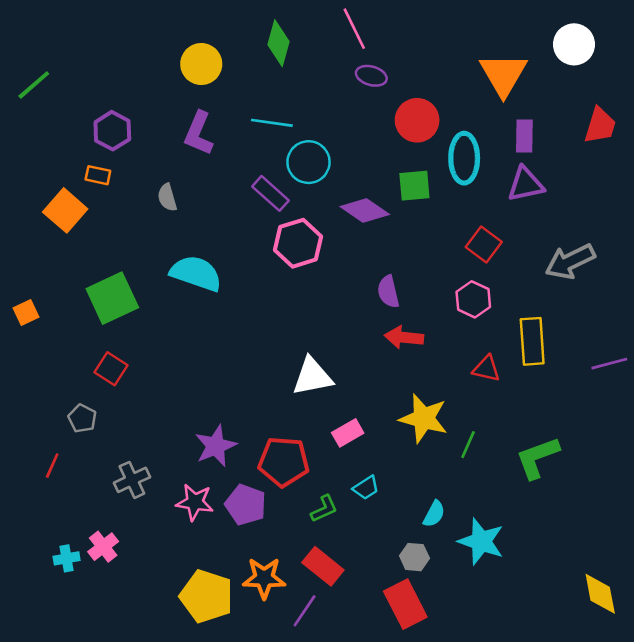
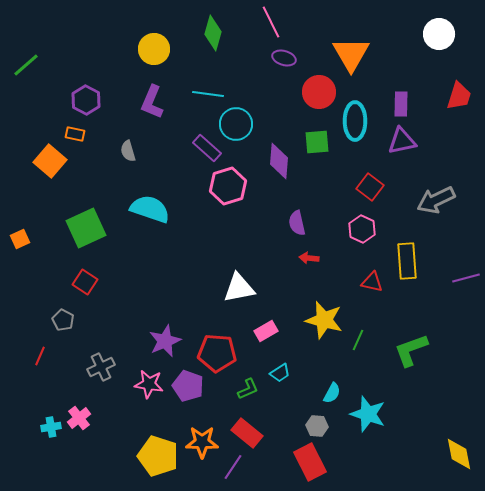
orange triangle: (503, 74) -> (351, 54), moved
purple diamond: (365, 210) -> (279, 161), turned 60
red arrow: (404, 337) -> (309, 258), size x0.7

